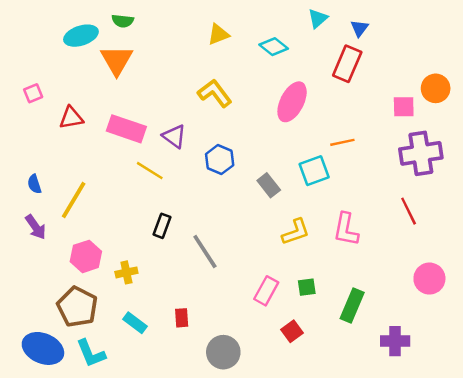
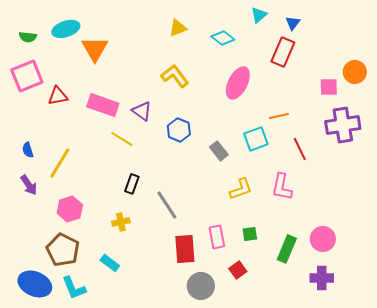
green semicircle: (123, 21) -> (28, 37), moved
pink square: (33, 93) -> (27, 76), size x2.0
red line: (409, 211) -> (300, 149), moved
yellow cross: (126, 272) -> (121, 222), moved
pink circle: (429, 279) -> (323, 239), moved
pink rectangle: (266, 291) -> (217, 237), turned -40
red rectangle: (182, 318) -> (185, 249), moved, size x1.8
gray circle: (223, 352) -> (201, 286), moved

